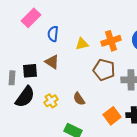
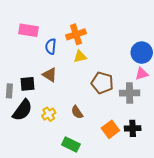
pink rectangle: (31, 18) -> (29, 30), turned 54
orange cross: (111, 41) -> (76, 34), moved

